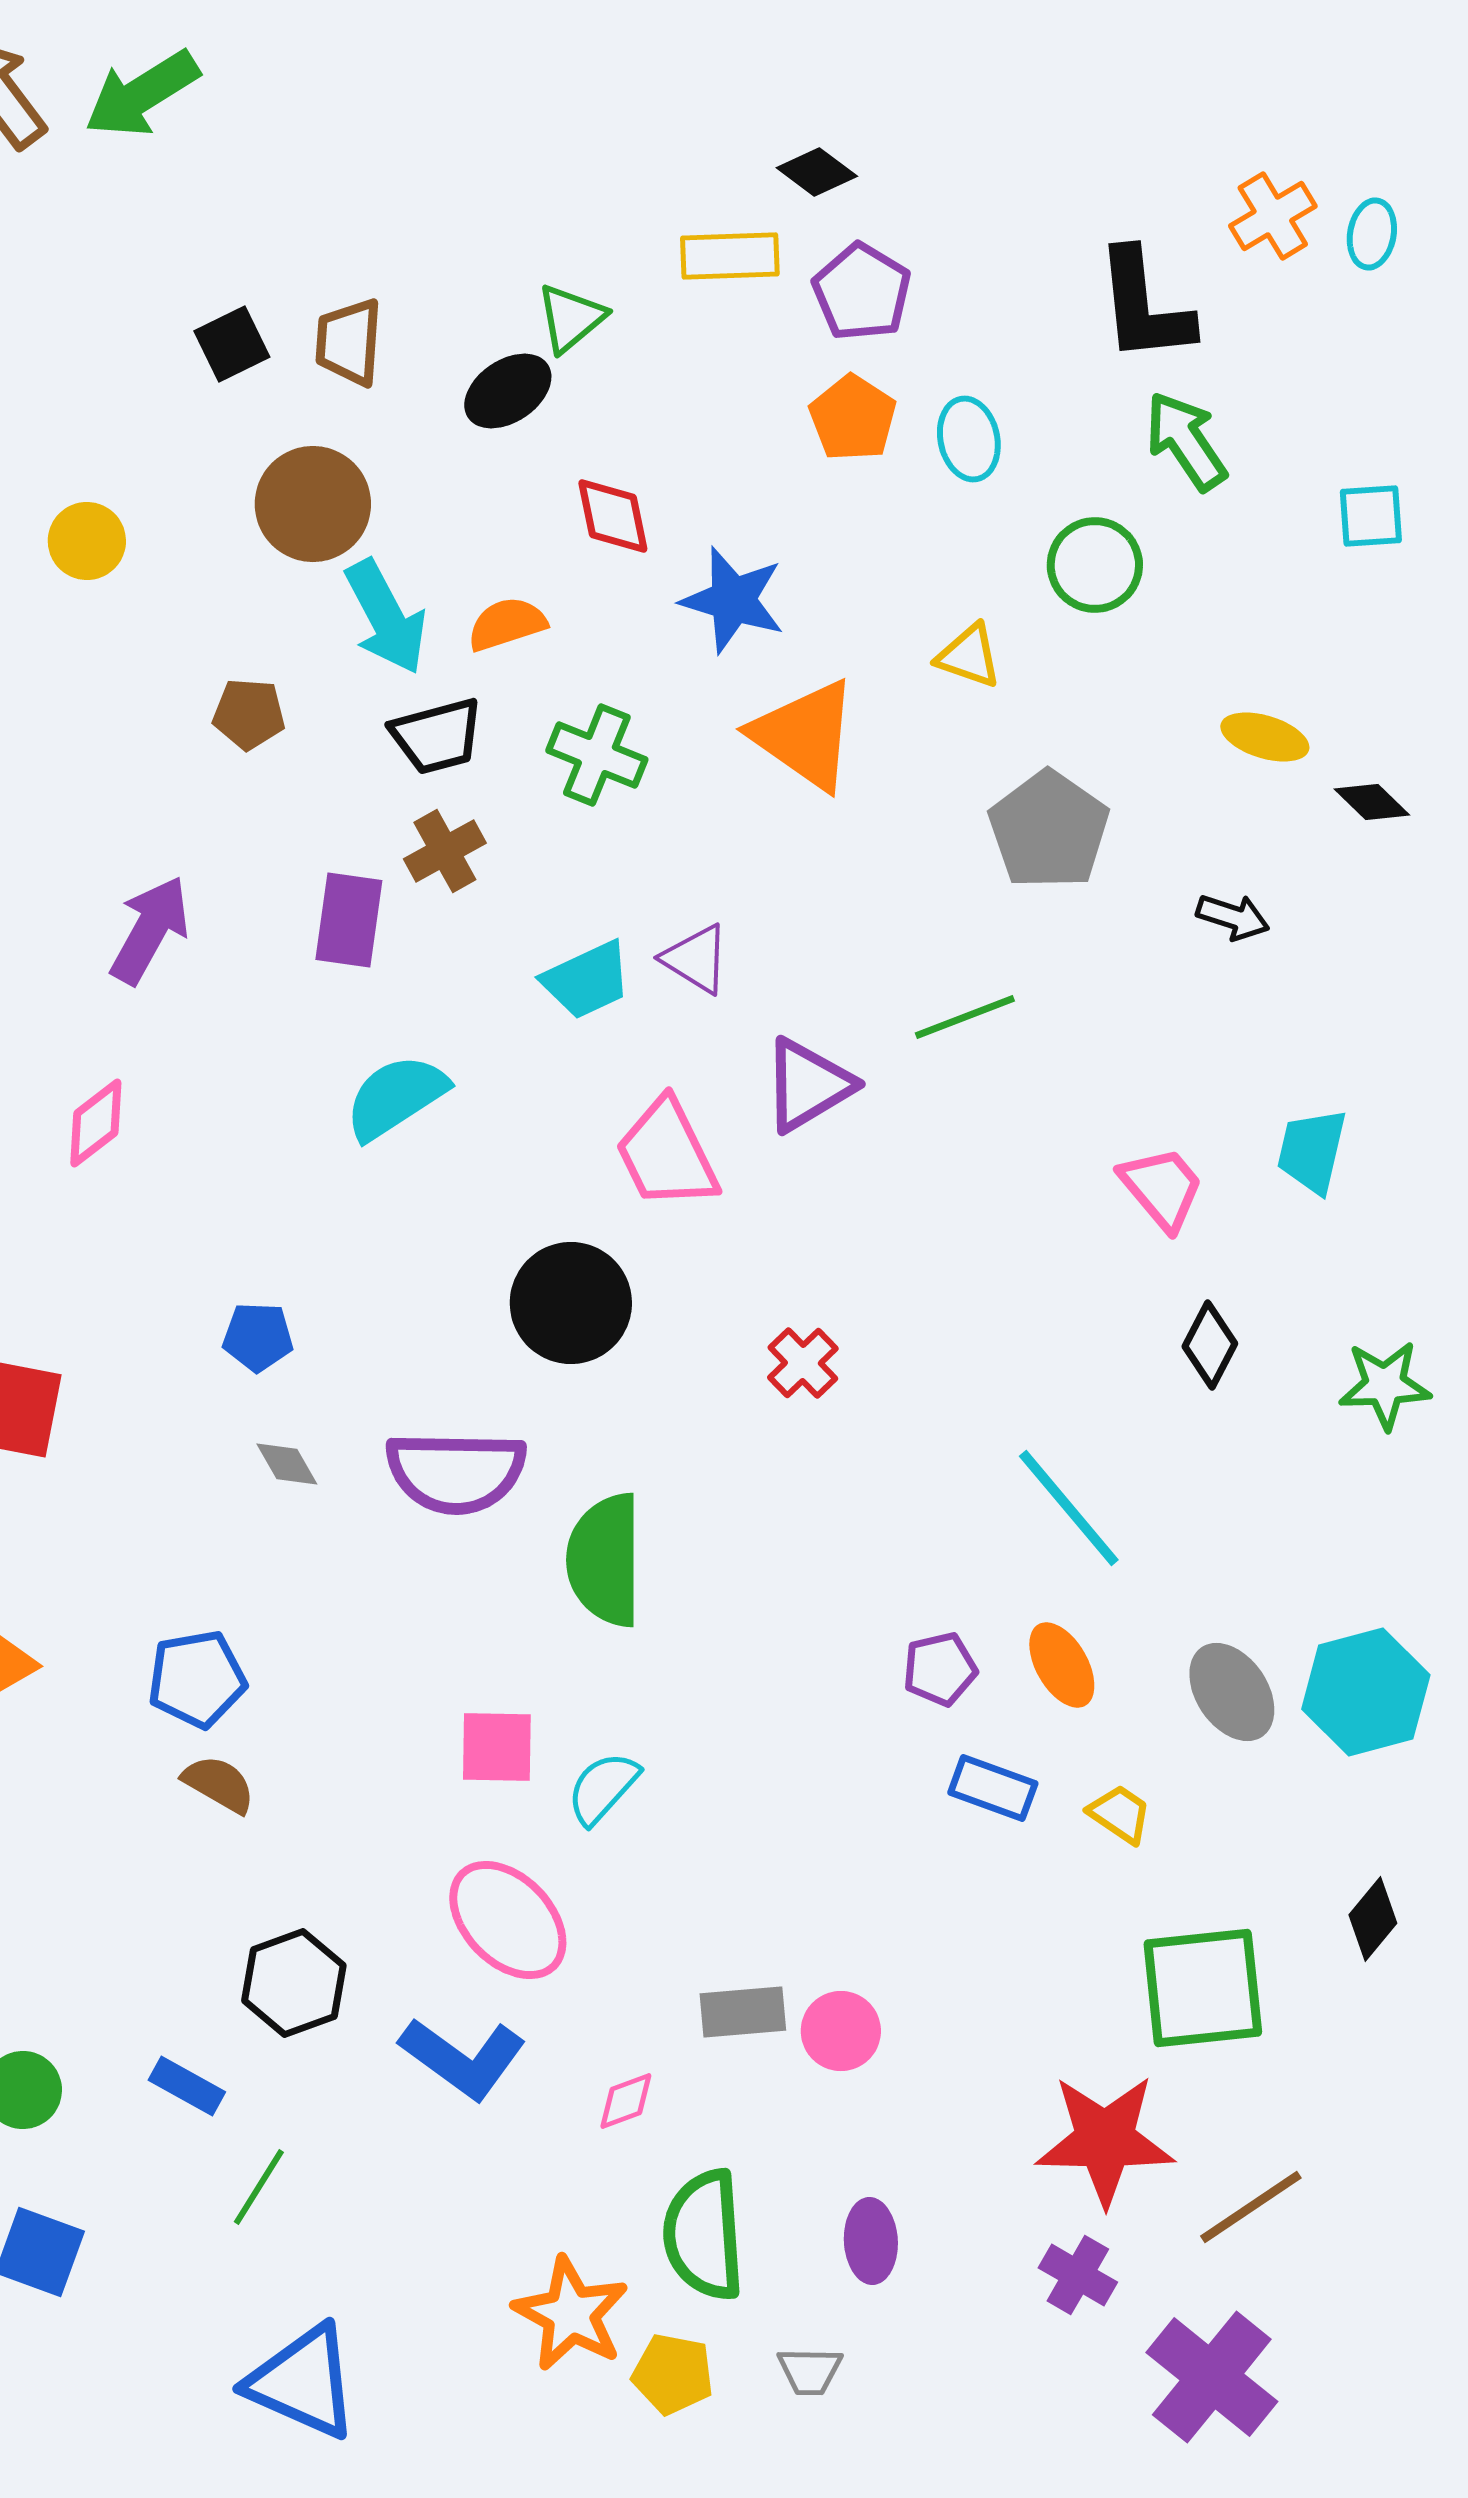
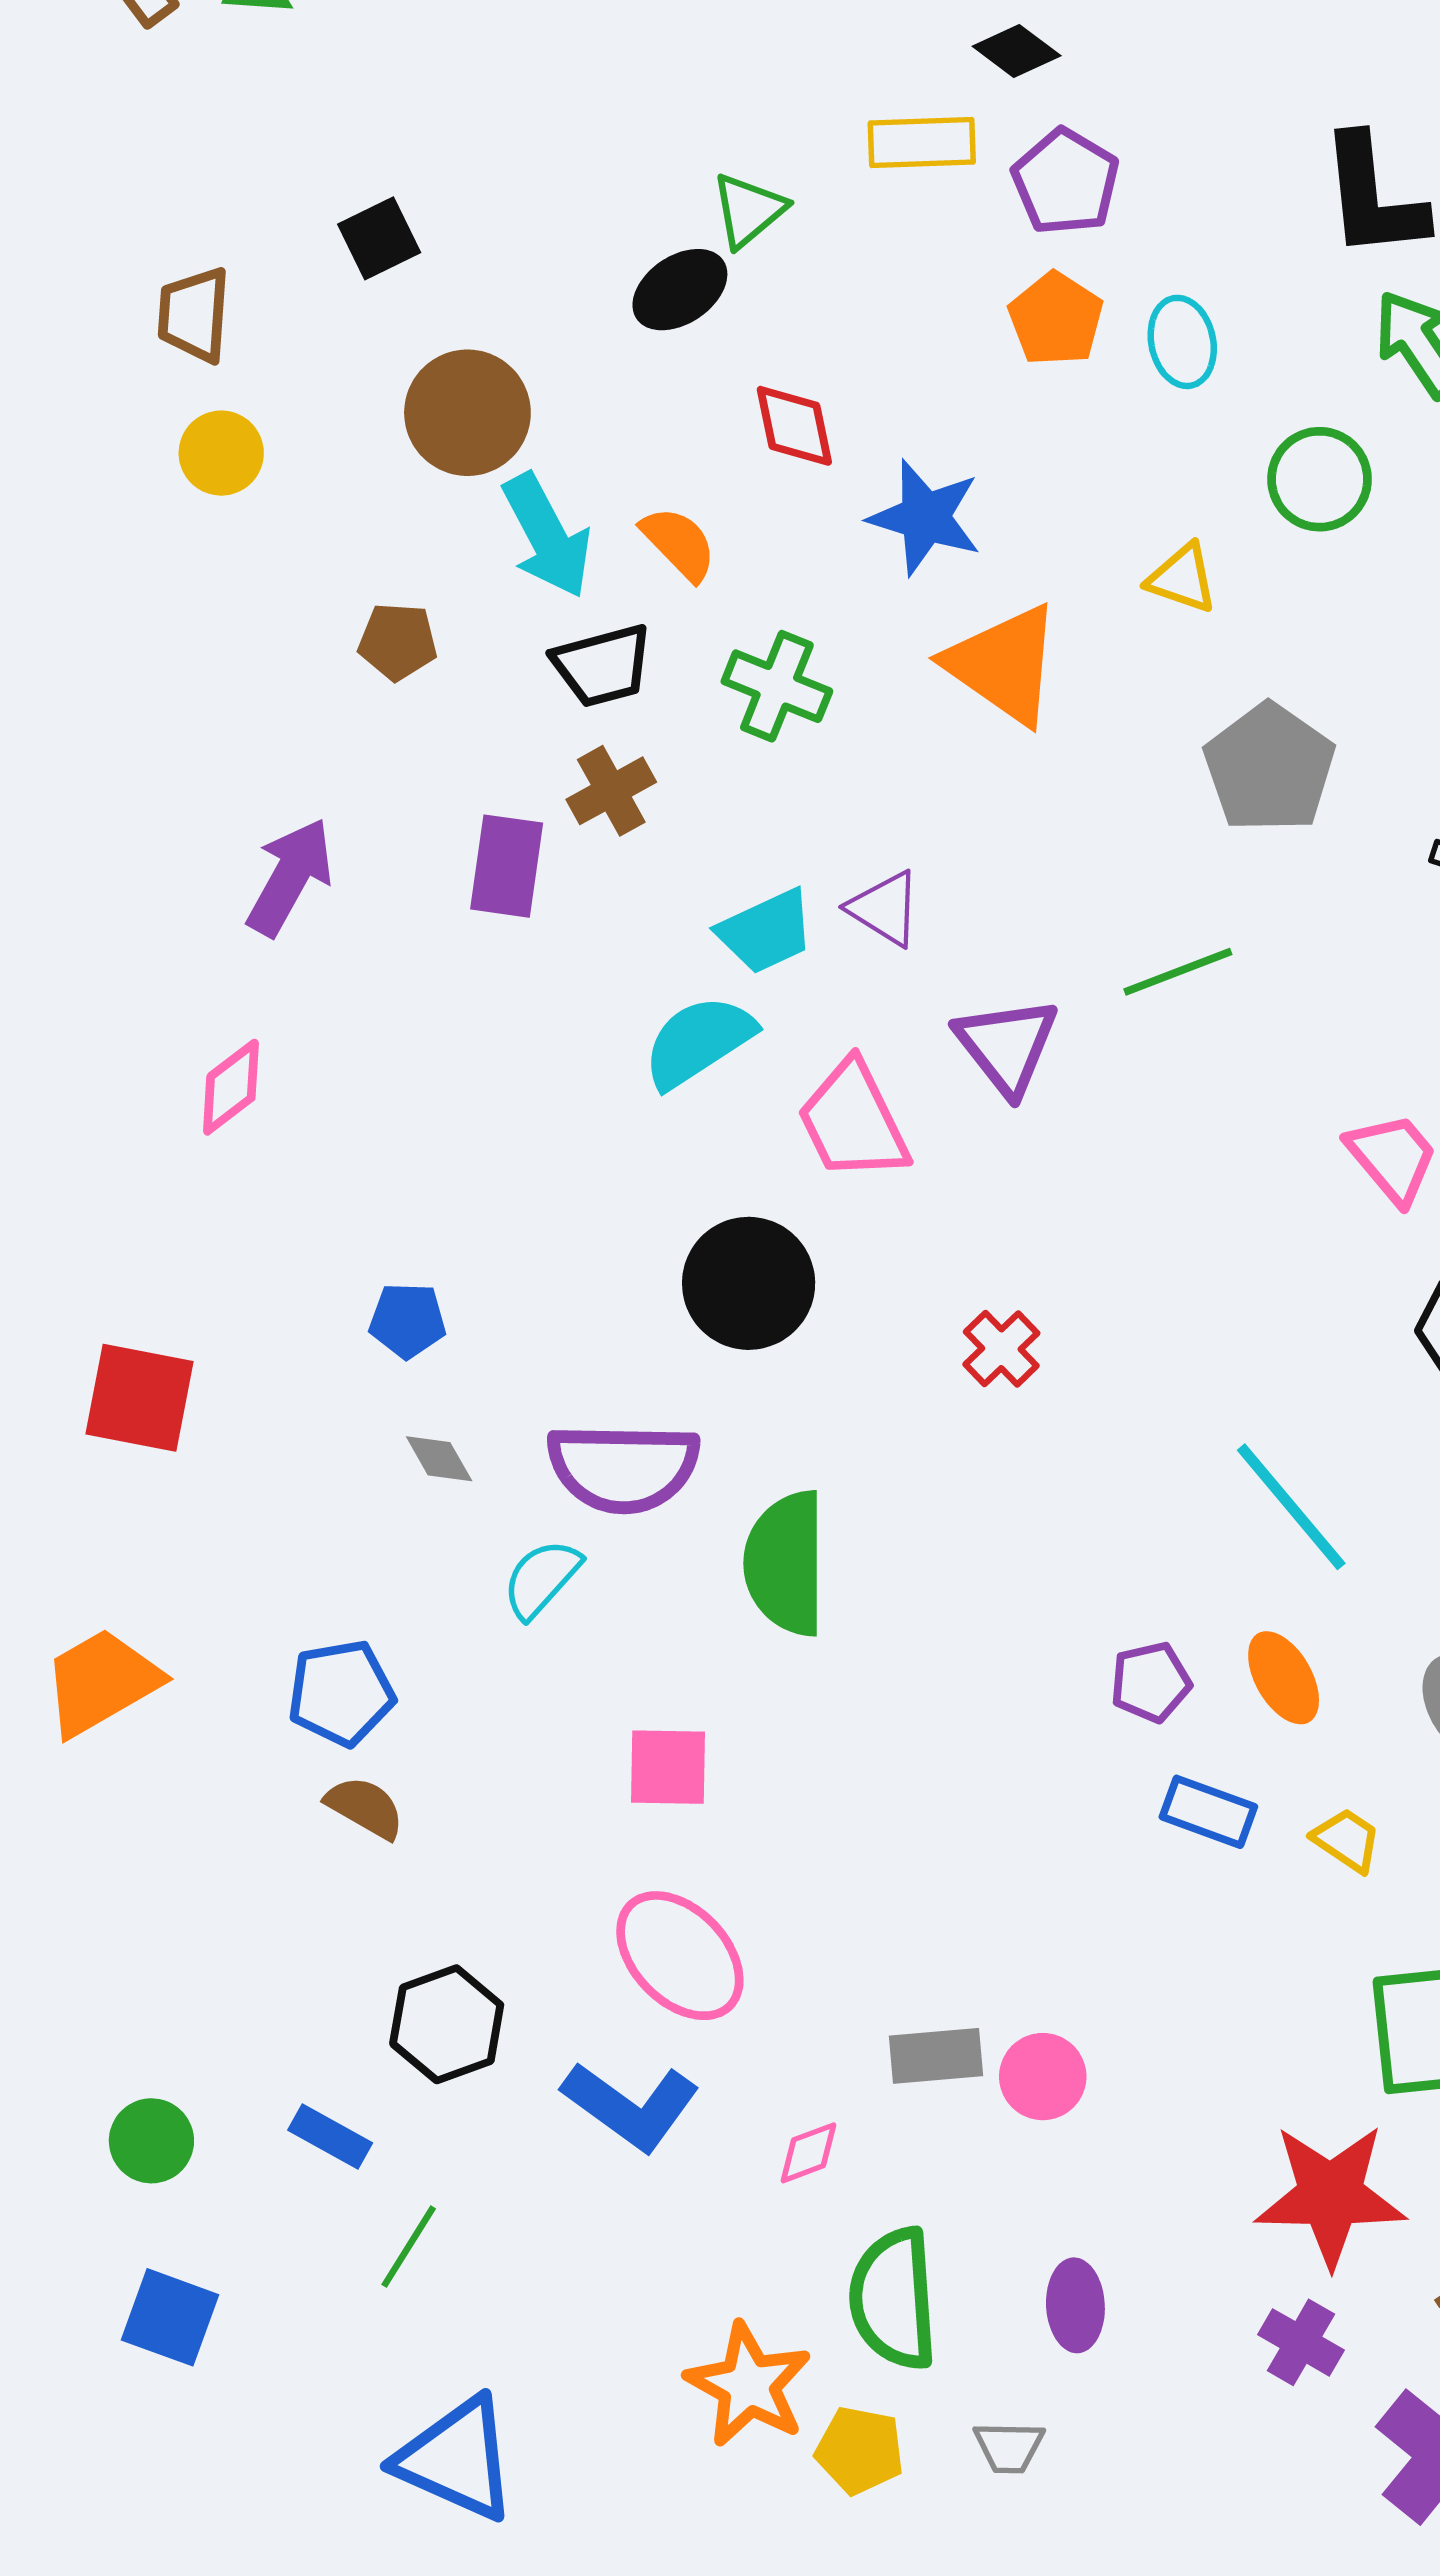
brown trapezoid: (349, 342) -> (194, 315), moved
orange semicircle: (507, 624) -> (679, 543), turned 64
purple triangle: (808, 1085) -> (1007, 1046), turned -37
cyan semicircle: (396, 1097) -> (698, 1041), moved
cyan semicircle: (603, 1788) -> (542, 1579), moved

